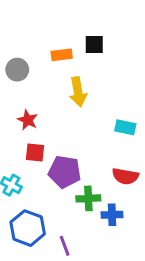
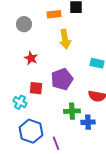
red square: (35, 153) -> (36, 88), moved
purple pentagon: (65, 172) -> (62, 79), moved, turned -30

